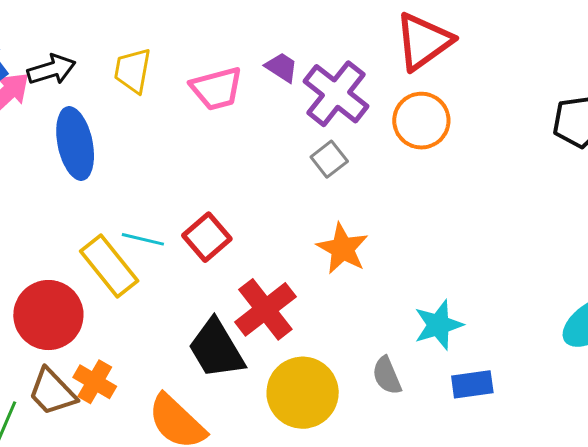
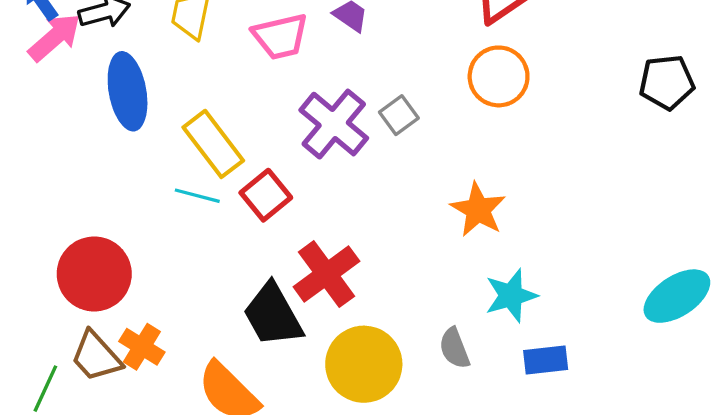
purple cross: (336, 94) -> (334, 124), moved
orange star: (343, 249) -> (478, 210), moved
yellow rectangle: (109, 266) -> (213, 144), moved

